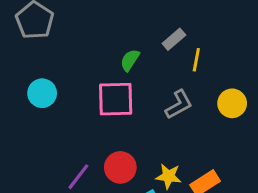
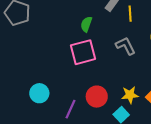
cyan circle: (42, 93) -> (39, 93), moved
gray L-shape: (179, 104) -> (126, 46), turned -75

